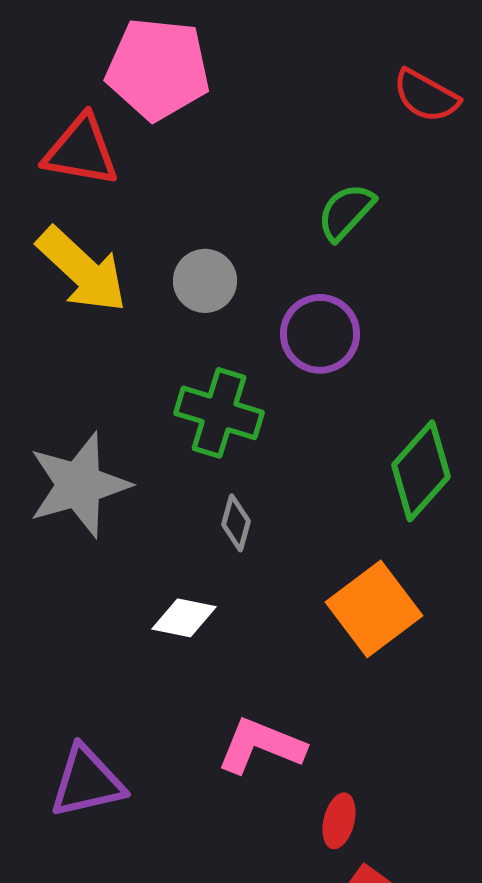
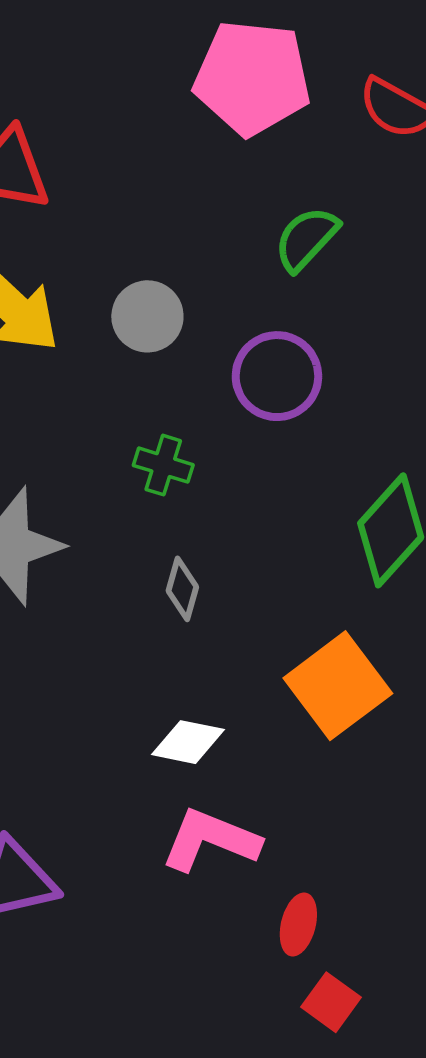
pink pentagon: (158, 69) -> (252, 78), moved
green cross: (219, 413) -> (163, 465), size x0.6
white diamond: (184, 618) -> (188, 742), moved

